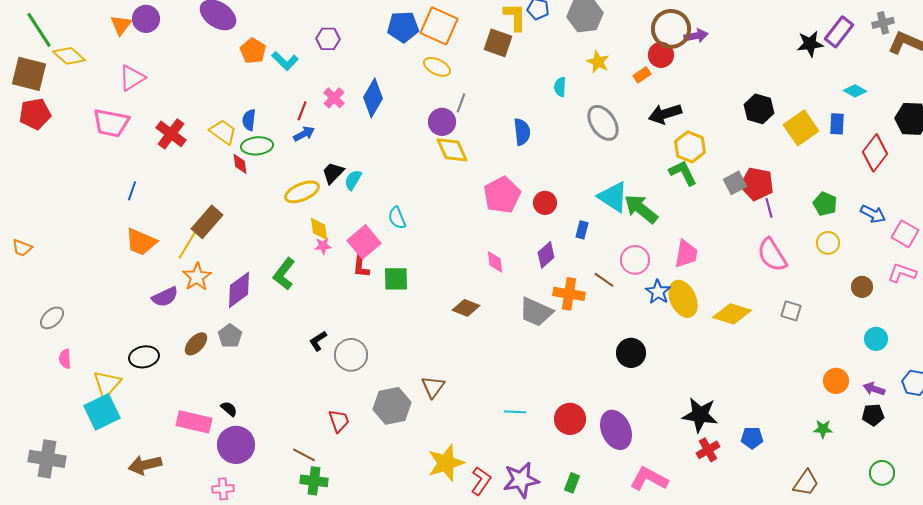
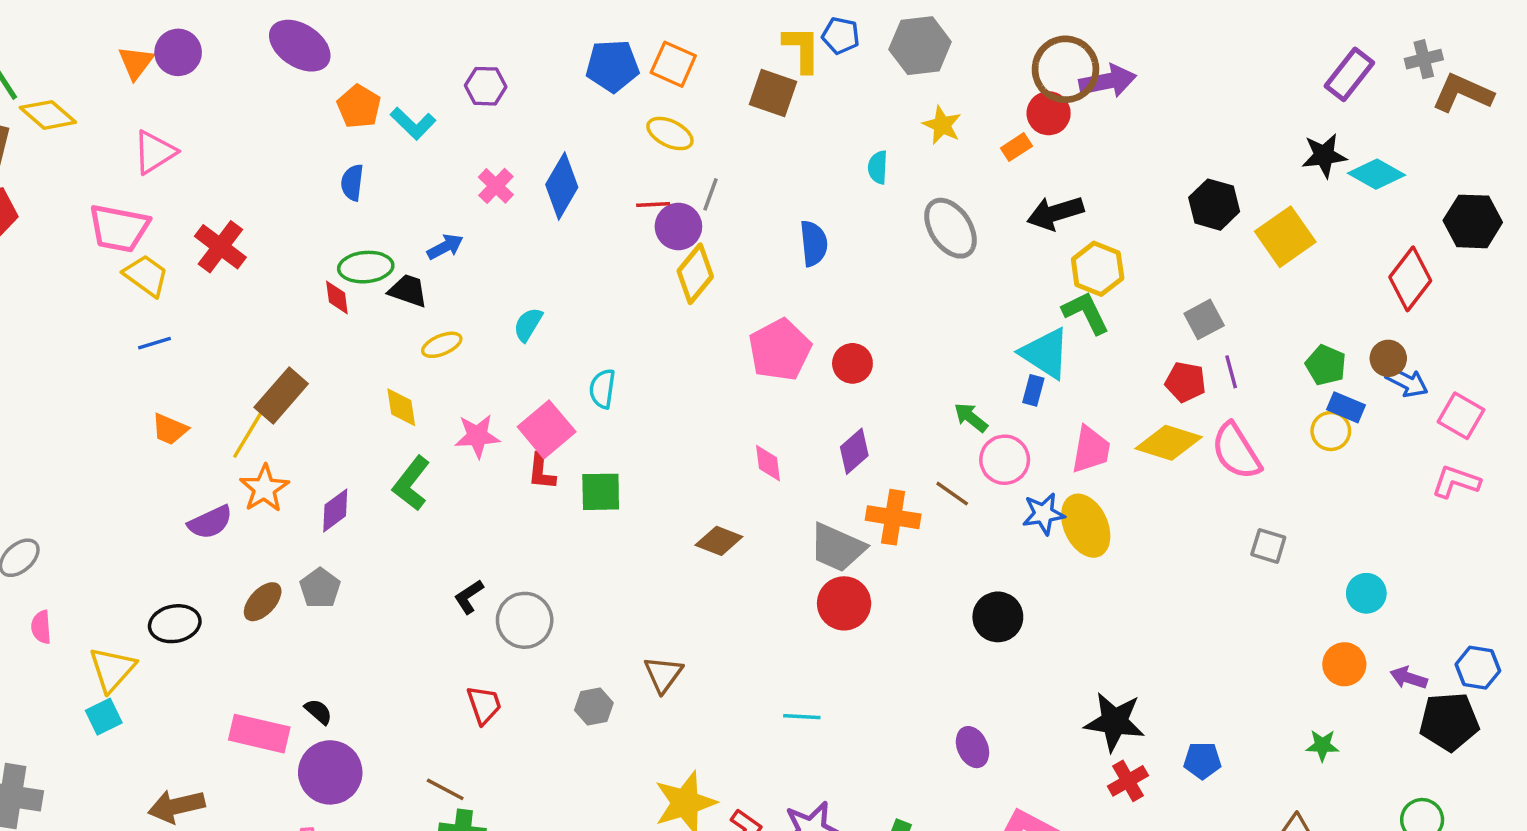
orange square: (439, 26) -> (673, 64), size x0.7
purple arrow: (696, 36) -> (1108, 81), size x1.4
black star: (810, 44) -> (1324, 155), moved
cyan diamond: (855, 91) -> (1376, 174), size x1.4
red line: (302, 111) -> (653, 205), moved, turned 66
blue semicircle: (249, 120) -> (352, 183), moved
blue rectangle: (837, 124) -> (1346, 407), moved, turned -70
yellow trapezoid: (223, 132) -> (146, 276), moved
yellow diamond: (452, 150) -> (695, 274), turned 64
black trapezoid: (333, 173) -> (408, 291), moved, turned 65
gray square: (735, 183) -> (1204, 319), moved
red pentagon: (757, 184) -> (1185, 382), moved, size x0.7
blue line: (132, 191) -> (154, 343), turned 54
yellow ellipse: (302, 192) -> (442, 345), size x0.7
cyan triangle: (613, 197) -> (1045, 353), moved
green arrow: (641, 209) -> (971, 417), moved, size x0.6
cyan semicircle: (397, 218) -> (602, 389), turned 30
yellow diamond: (319, 229) -> (401, 407), moved
blue rectangle: (582, 230) -> (1033, 390), moved
orange trapezoid: (141, 242) -> (170, 429), size x0.7
pink star: (323, 246) -> (477, 436), size x1.5
brown circle: (862, 287) -> (1388, 358), moved
purple diamond: (239, 290) -> (335, 510), size x0.7
blue star: (658, 292) -> (1043, 514), turned 30
yellow diamond: (732, 314) -> (1169, 443), moved
cyan circle: (876, 339) -> (1366, 593), moved
gray hexagon: (392, 406) -> (594, 707), size x0.6
cyan square: (102, 412) -> (104, 717), size x0.6
black pentagon: (873, 415) -> (1449, 722), moved, size x1.6
red circle: (570, 419) -> (844, 603), moved
red trapezoid: (339, 421) -> (484, 705), moved
purple ellipse: (616, 430) -> (972, 747), size x0.6

